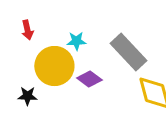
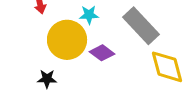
black star: (27, 96) -> (47, 79), moved

